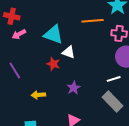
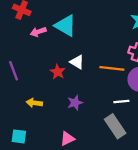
orange line: (93, 21) -> (112, 68), moved
pink arrow: (19, 34) -> (38, 32), moved
cyan triangle: (53, 35) -> (65, 26), moved

